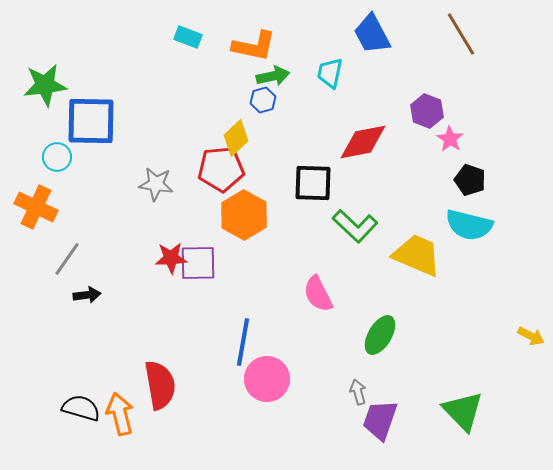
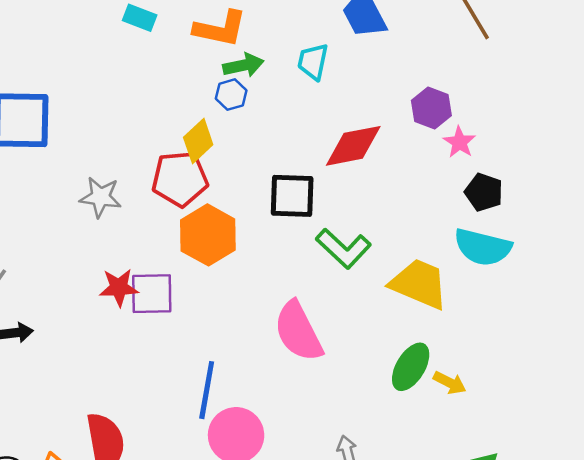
pink semicircle: (318, 294) -> (298, 331), size x1.4
green ellipse: (380, 335) -> (411, 367), moved
yellow arrow: (531, 336) -> (450, 383), moved

